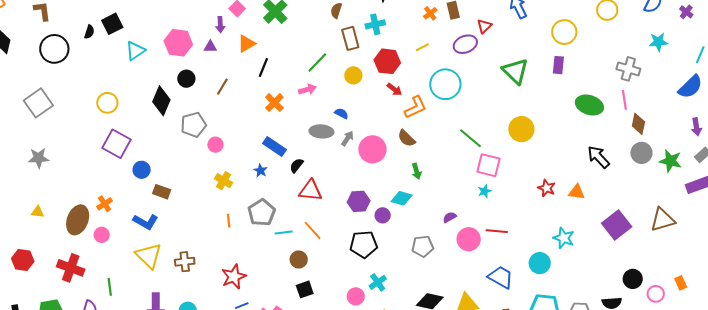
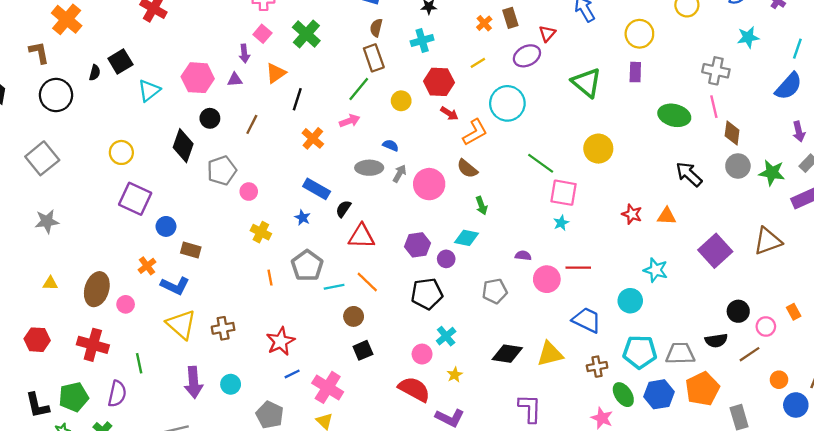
brown rectangle: (350, 38) -> (374, 58), moved
orange cross: (105, 204) -> (147, 266), moved
purple semicircle: (450, 217) -> (523, 256), turned 40

